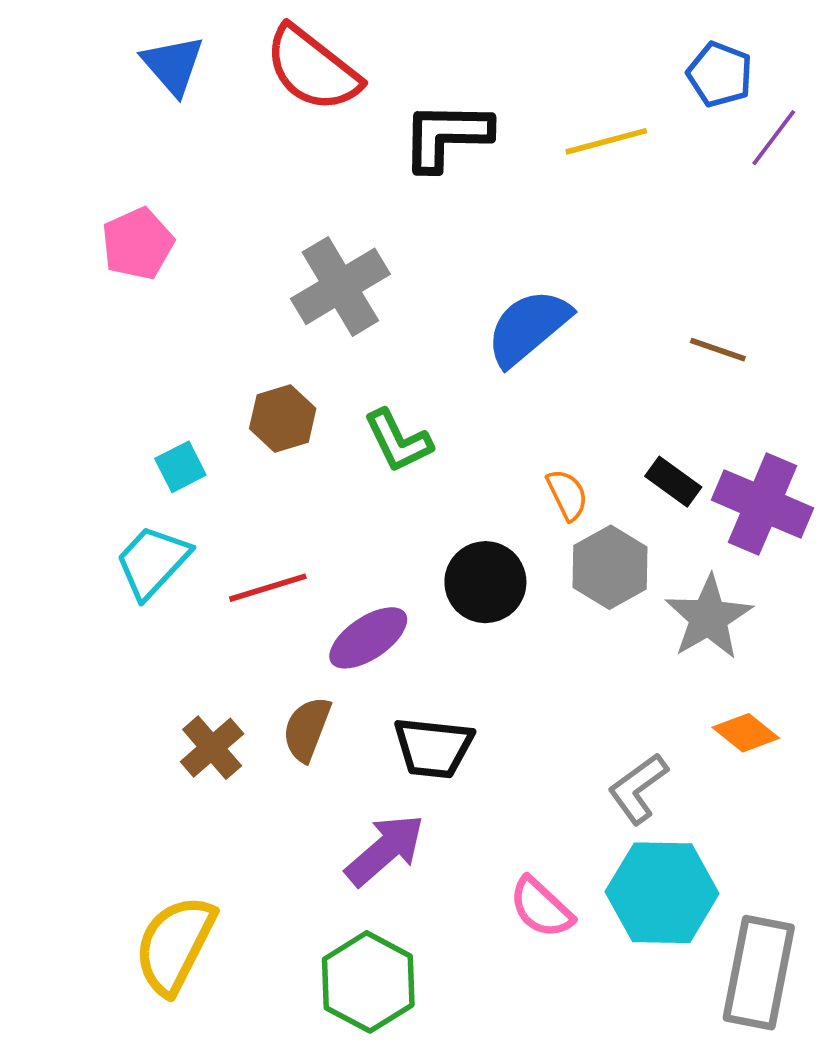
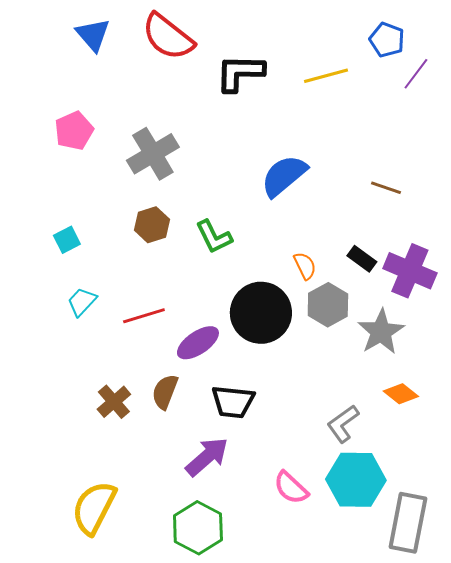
gray cross: (340, 286) -> (153, 154), moved
cyan square: (180, 467) -> (67, 240), moved
cyan trapezoid: (153, 562) -> (82, 302), size x0.7
black circle: (485, 582) -> (261, 313), size x1.4

